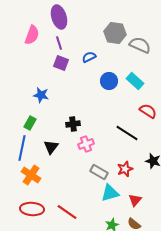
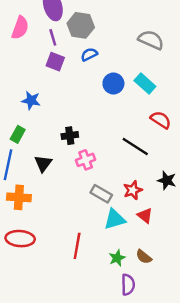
gray hexagon: (115, 33) -> (81, 25), moved
orange cross: (31, 175) -> (19, 197), turned -30
red triangle: (135, 200) -> (145, 216), moved, turned -32
red line: (67, 212) -> (77, 246), moved, turned 65

